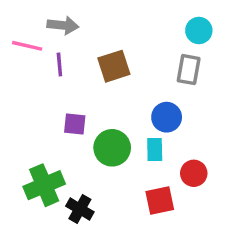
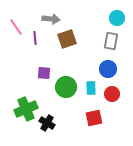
gray arrow: (63, 25) -> (51, 19), moved
pink line: (27, 46) -> (16, 27), turned 42
blue circle: (167, 117) -> (108, 69), moved
red circle: (194, 173) -> (112, 94), moved

